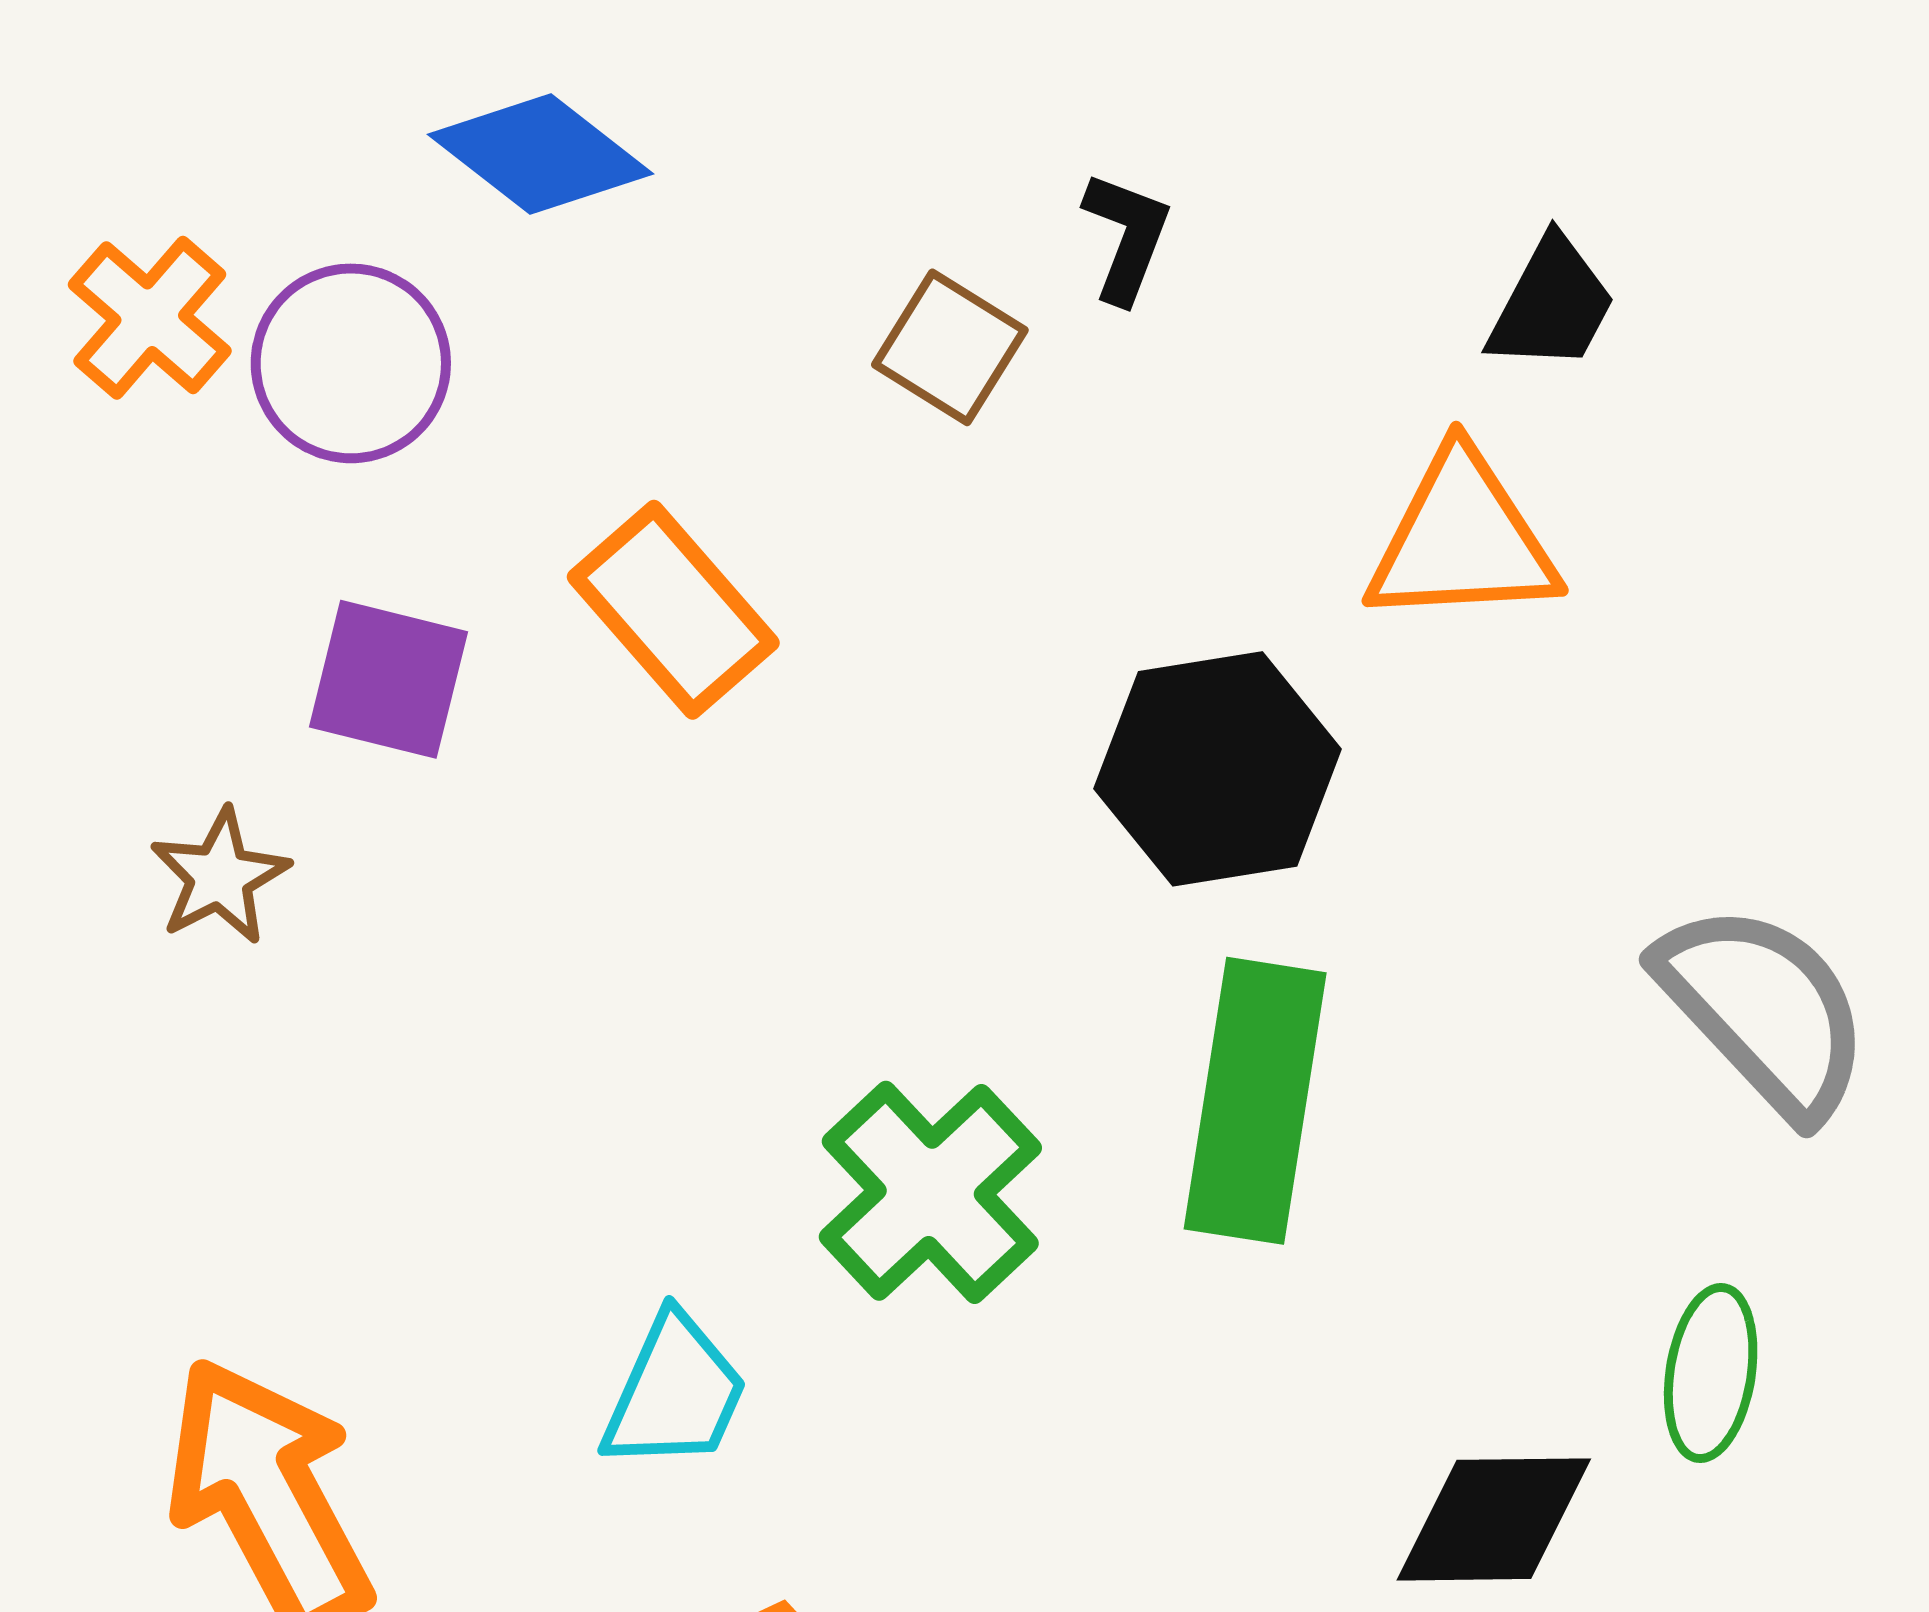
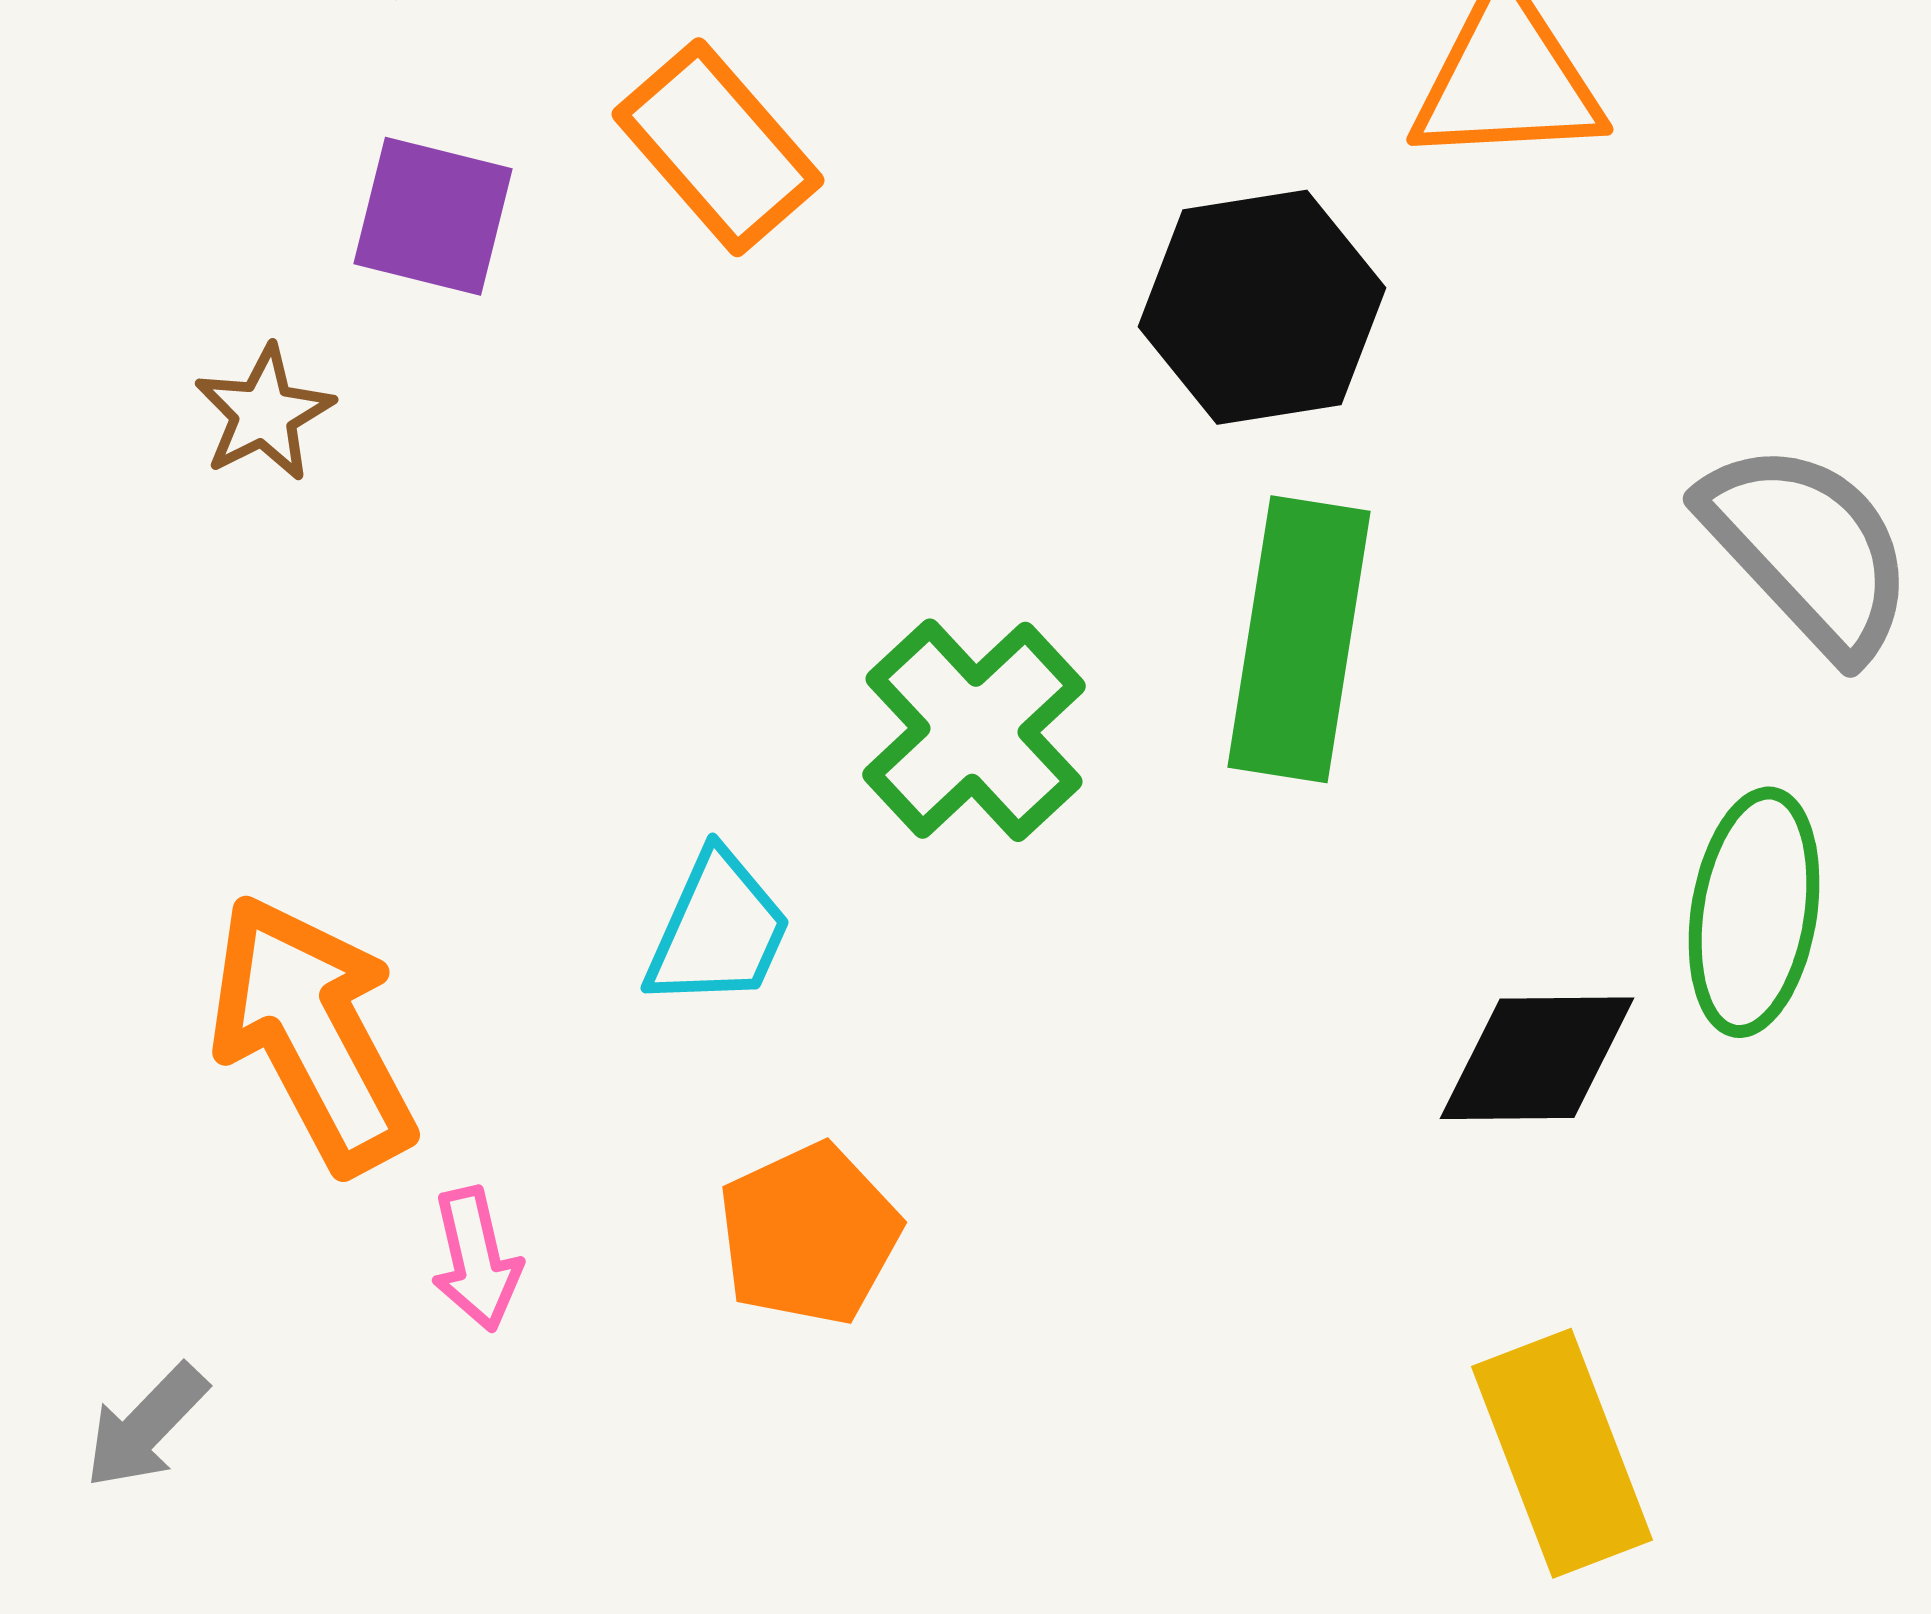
green ellipse: (1711, 1373) -> (1754, 912), size x1.4

